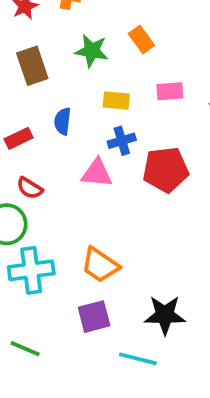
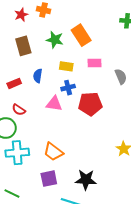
orange rectangle: (141, 39) -> (81, 35), size x1.5

